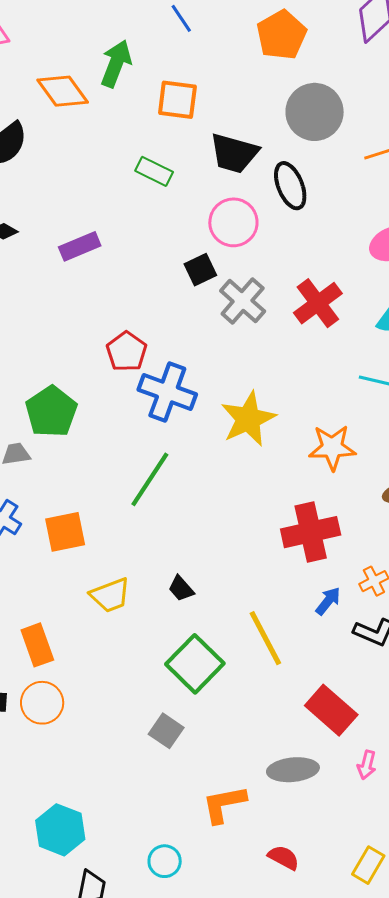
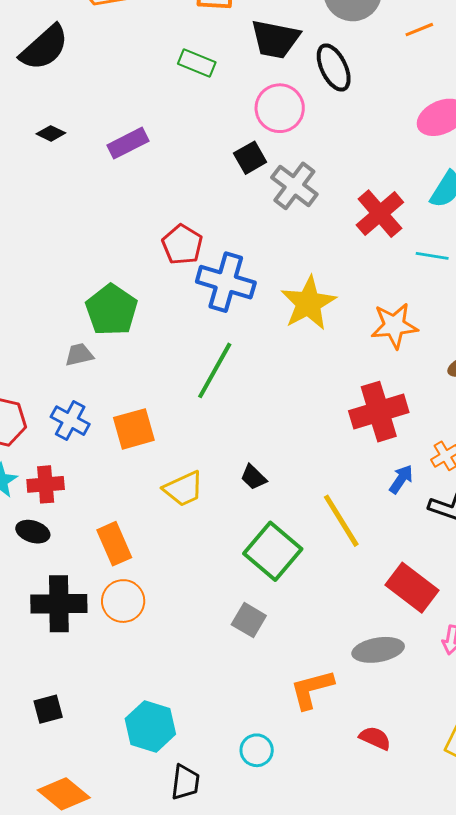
red cross: (318, 303) -> (380, 214), moved

